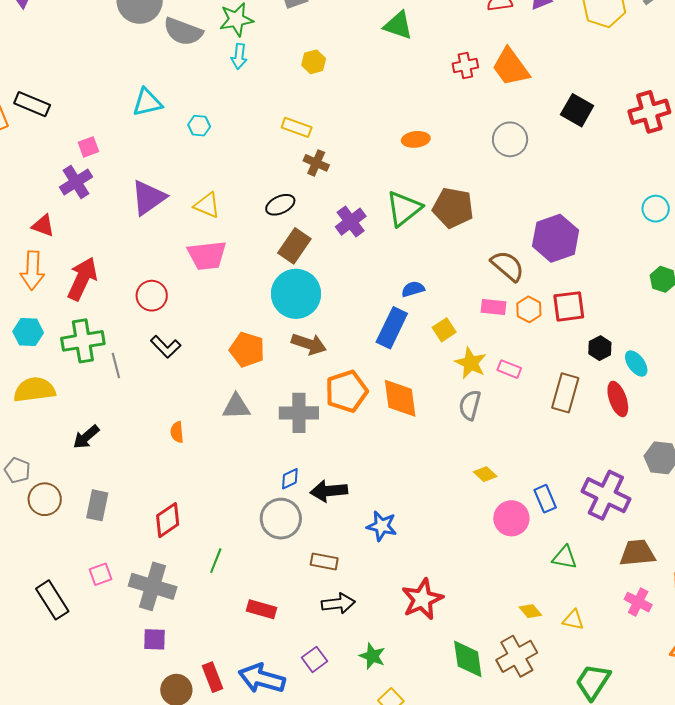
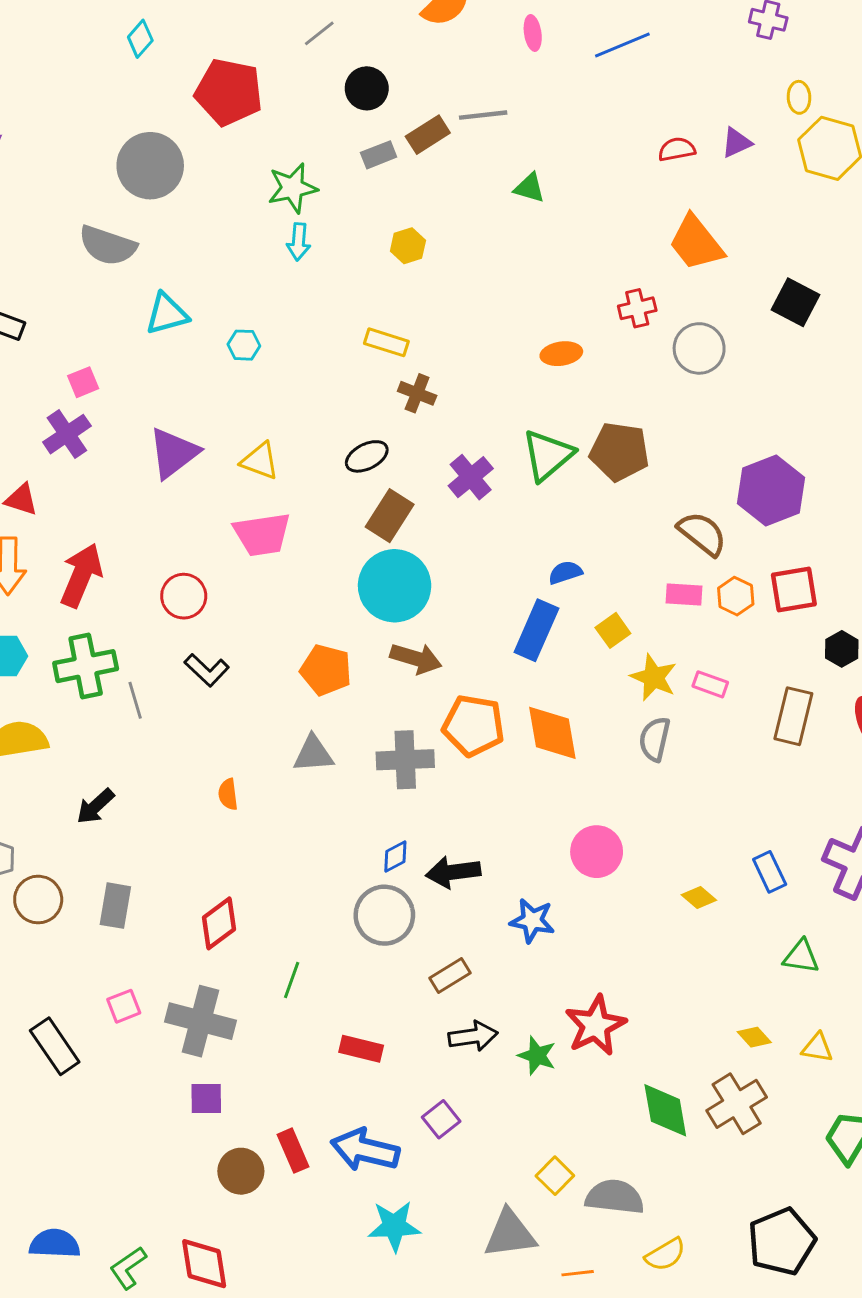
green triangle: (398, 25) -> (529, 188), size x0.7
gray semicircle: (183, 32) -> (108, 246), moved
red cross: (465, 65) -> (637, 308), moved
orange pentagon: (346, 391) -> (474, 726), turned 30
yellow diamond: (485, 474) -> (699, 898), moved
pink circle: (511, 518) -> (597, 852), moved
brown rectangle: (324, 561) -> (450, 975), turned -40
green star: (372, 656) -> (537, 1056), moved

